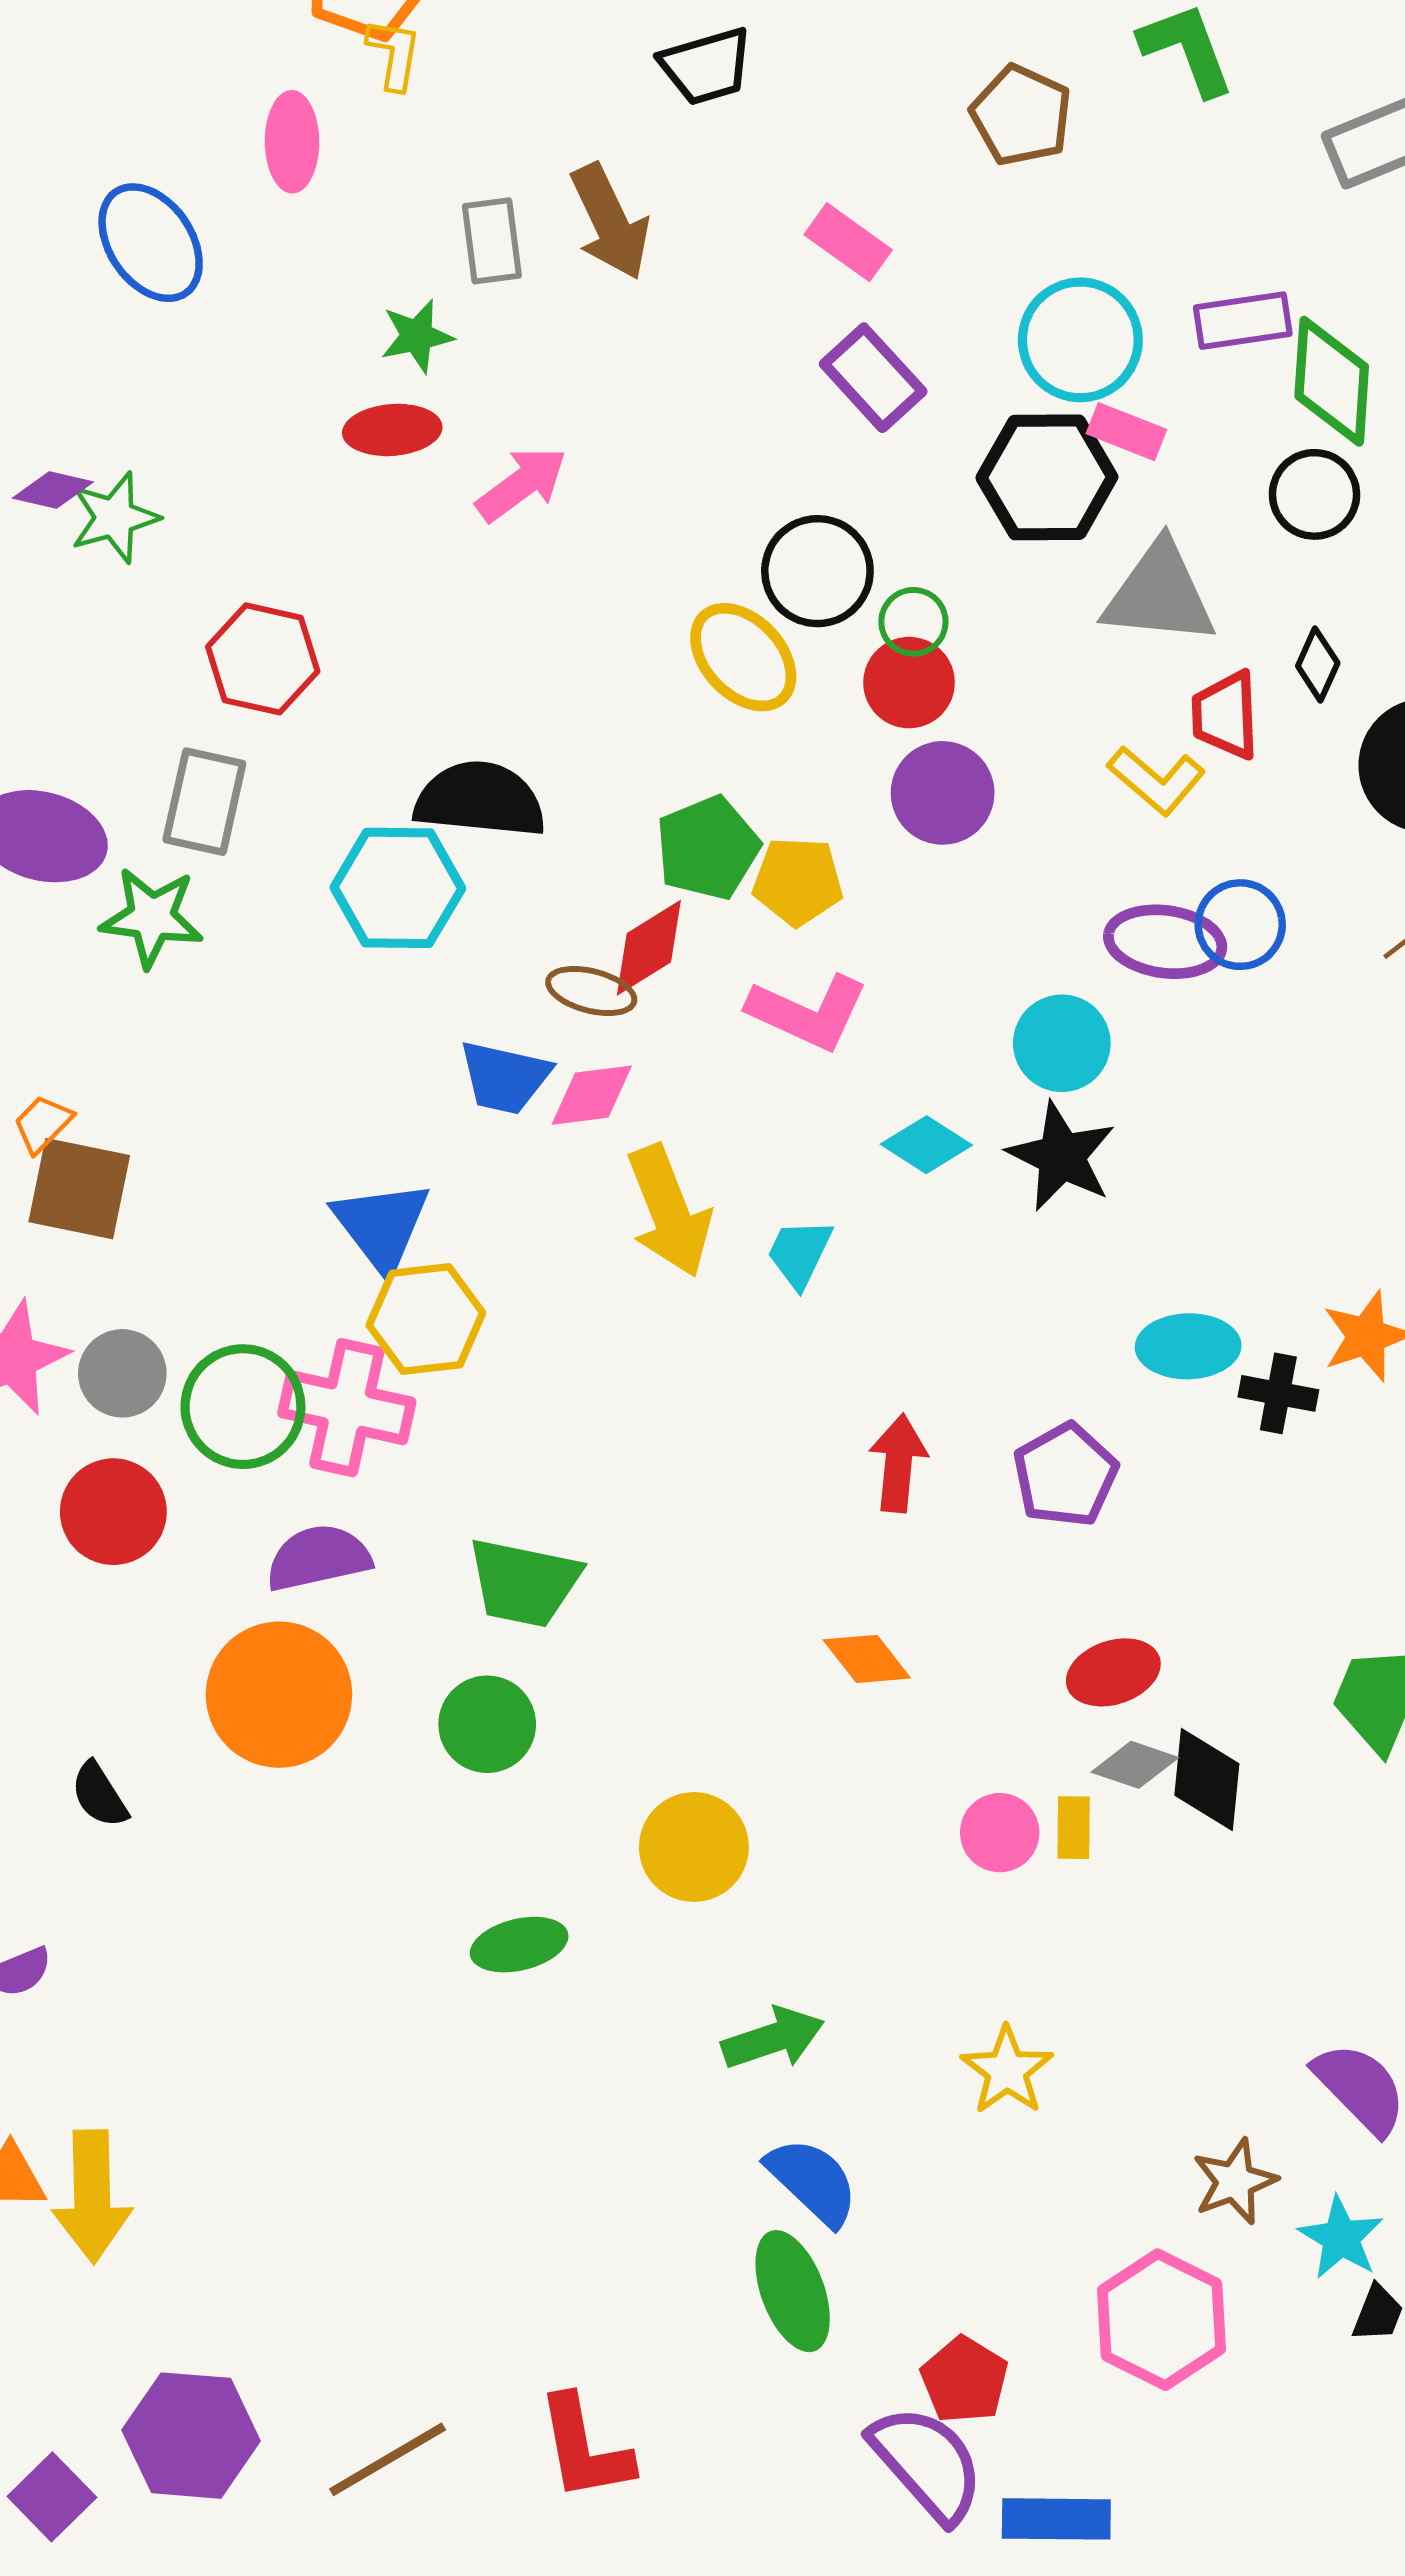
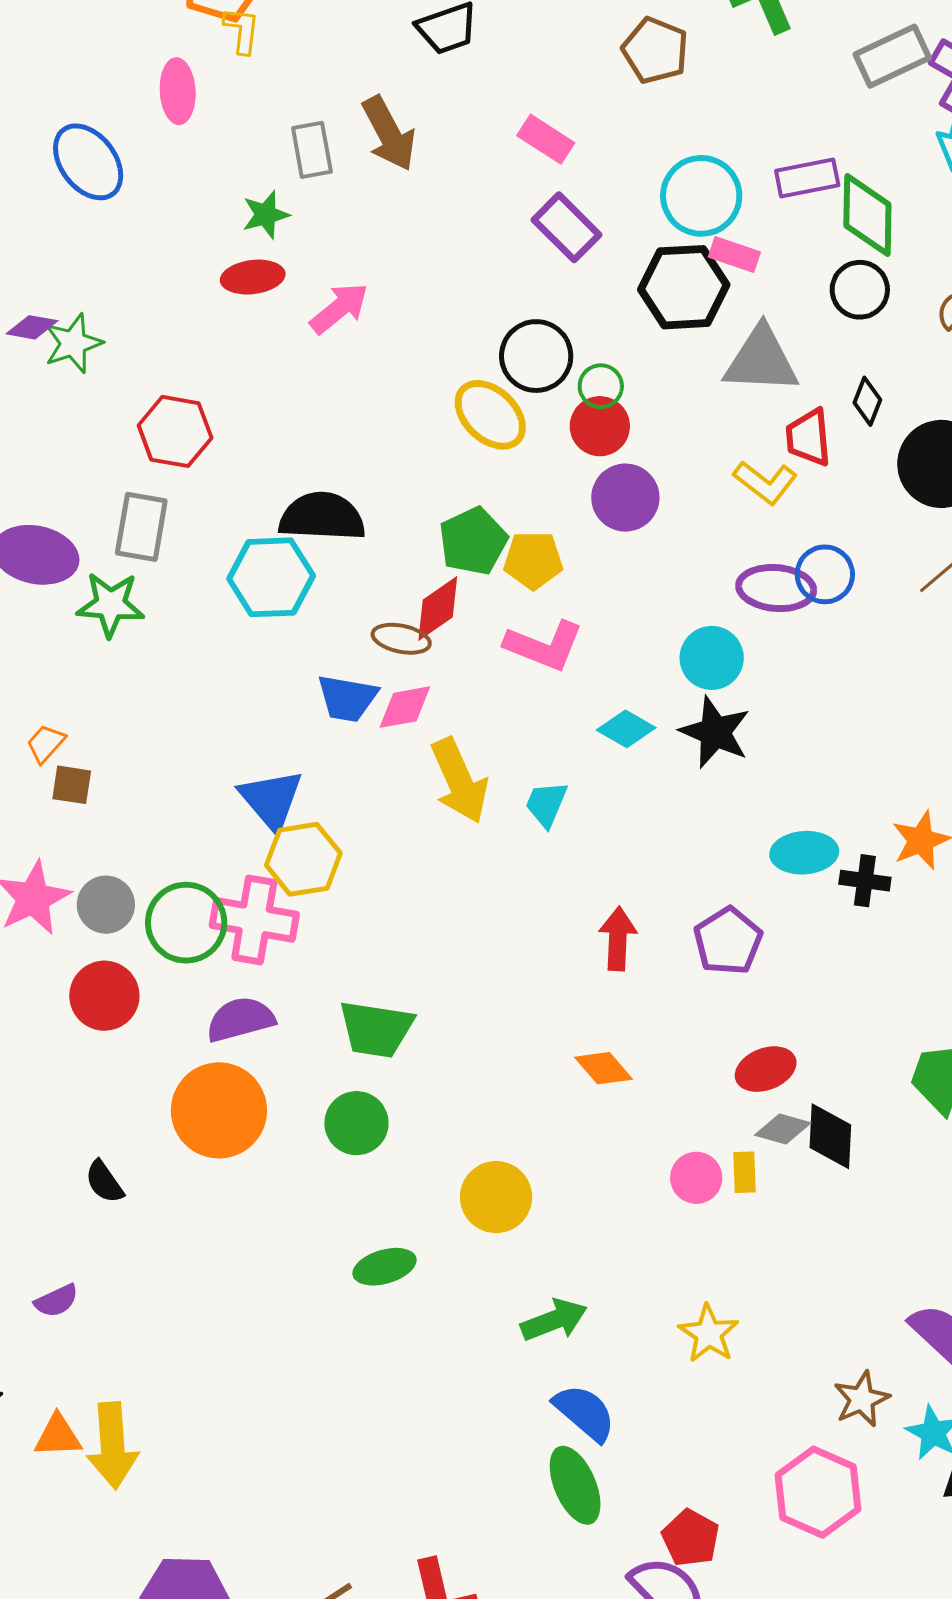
brown square: (79, 1189) -> (72, 785), size x0.6

